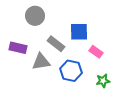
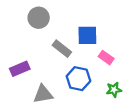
purple rectangle: (18, 48) -> (20, 69), moved, turned -36
gray triangle: (41, 62) -> (43, 94), moved

